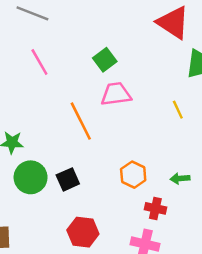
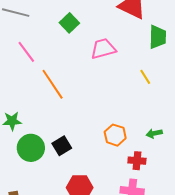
green square: (105, 60) -> (69, 23), moved
pink trapezoid: (116, 94) -> (103, 49), moved
orange line: (81, 121) -> (53, 84), moved

